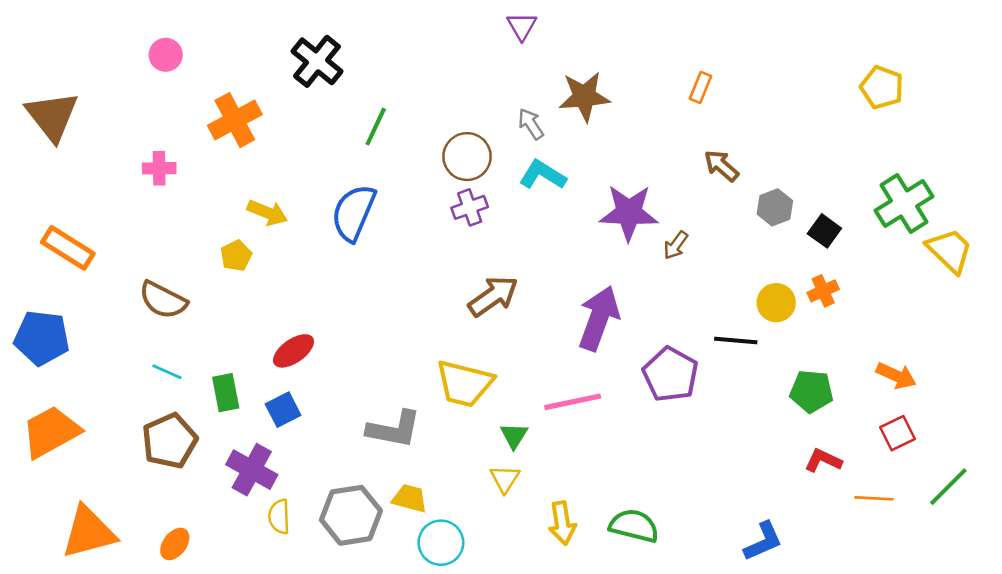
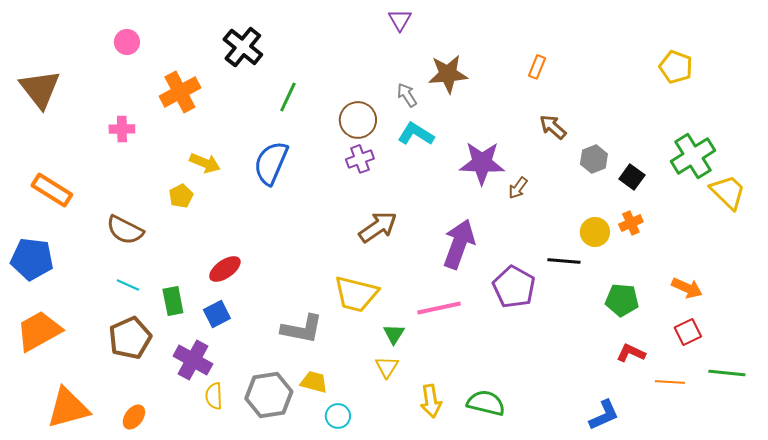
green line: (948, 487) -> (727, 373), turned 51
blue L-shape: (763, 541) -> (604, 415), moved
cyan circle: (441, 543) -> (338, 416), size x0.7

